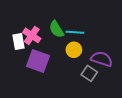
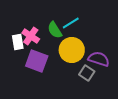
cyan line: (75, 32) -> (71, 23), moved, turned -36
yellow circle: (74, 50) -> (72, 50), size x1.6

